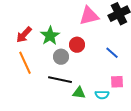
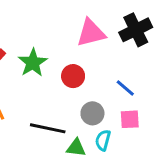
gray circle: (61, 57) -> (92, 113), moved
pink square: (117, 82) -> (130, 119), moved
cyan semicircle: (102, 95) -> (103, 140), moved, turned 104

